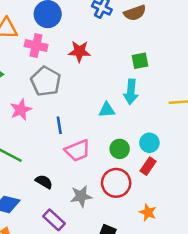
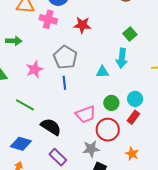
green square: (140, 61) -> (130, 34), turned -32
gray pentagon: (46, 81) -> (65, 57), moved
pink trapezoid: (77, 151) -> (86, 114), moved
black semicircle: (44, 182) -> (51, 127), size x1.5
gray star: (81, 196) -> (91, 149), moved

